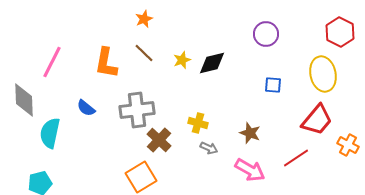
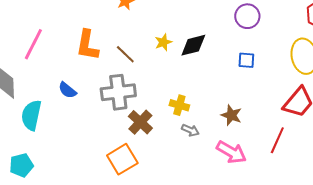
brown line: (144, 53) -> (125, 54), moved
blue square: (273, 85) -> (246, 60), moved
red line: (296, 158) -> (277, 140), turned -32

